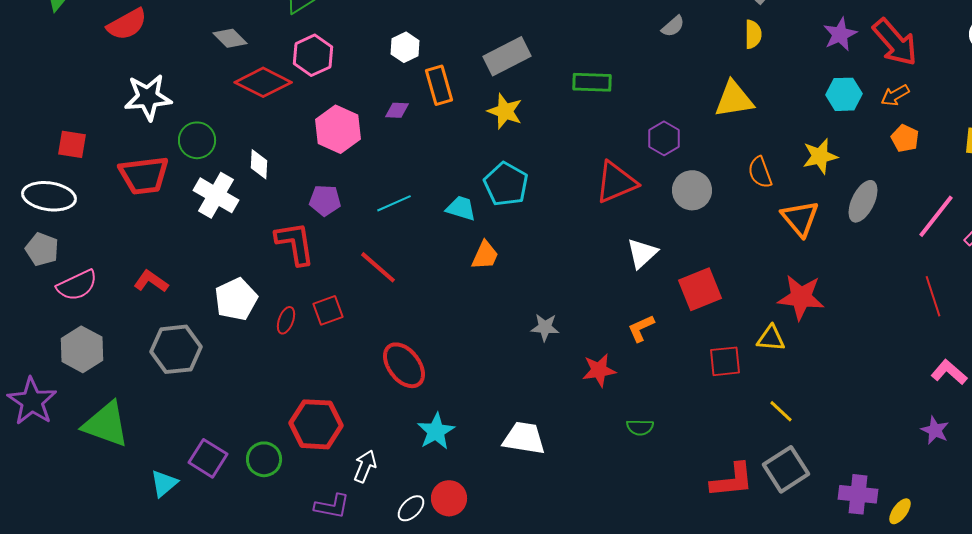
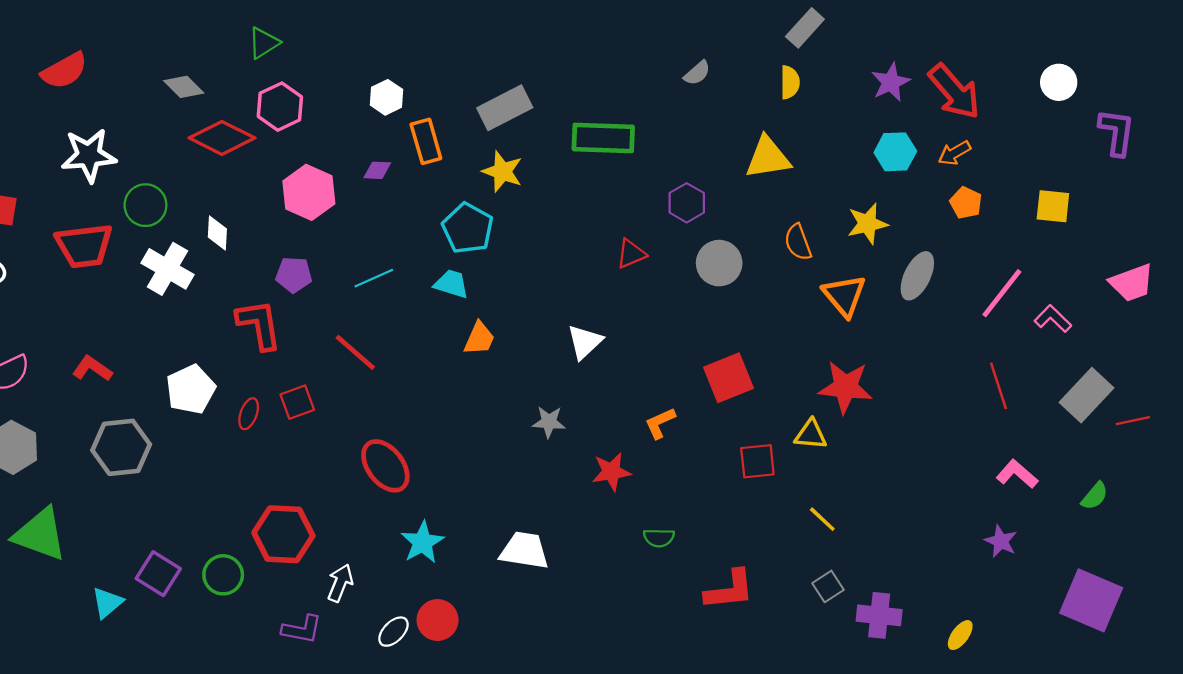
green rectangle: (592, 82) -> (603, 138), size x1.4
red triangle: (616, 182) -> (631, 254), size x0.6
cyan pentagon: (506, 184) -> (468, 228), moved
white triangle: (642, 253) -> (585, 342), moved
gray square: (786, 469) -> (828, 586), size x0.6
red L-shape: (732, 480) -> (730, 590), moved
purple cross: (858, 494) -> (879, 615), moved

